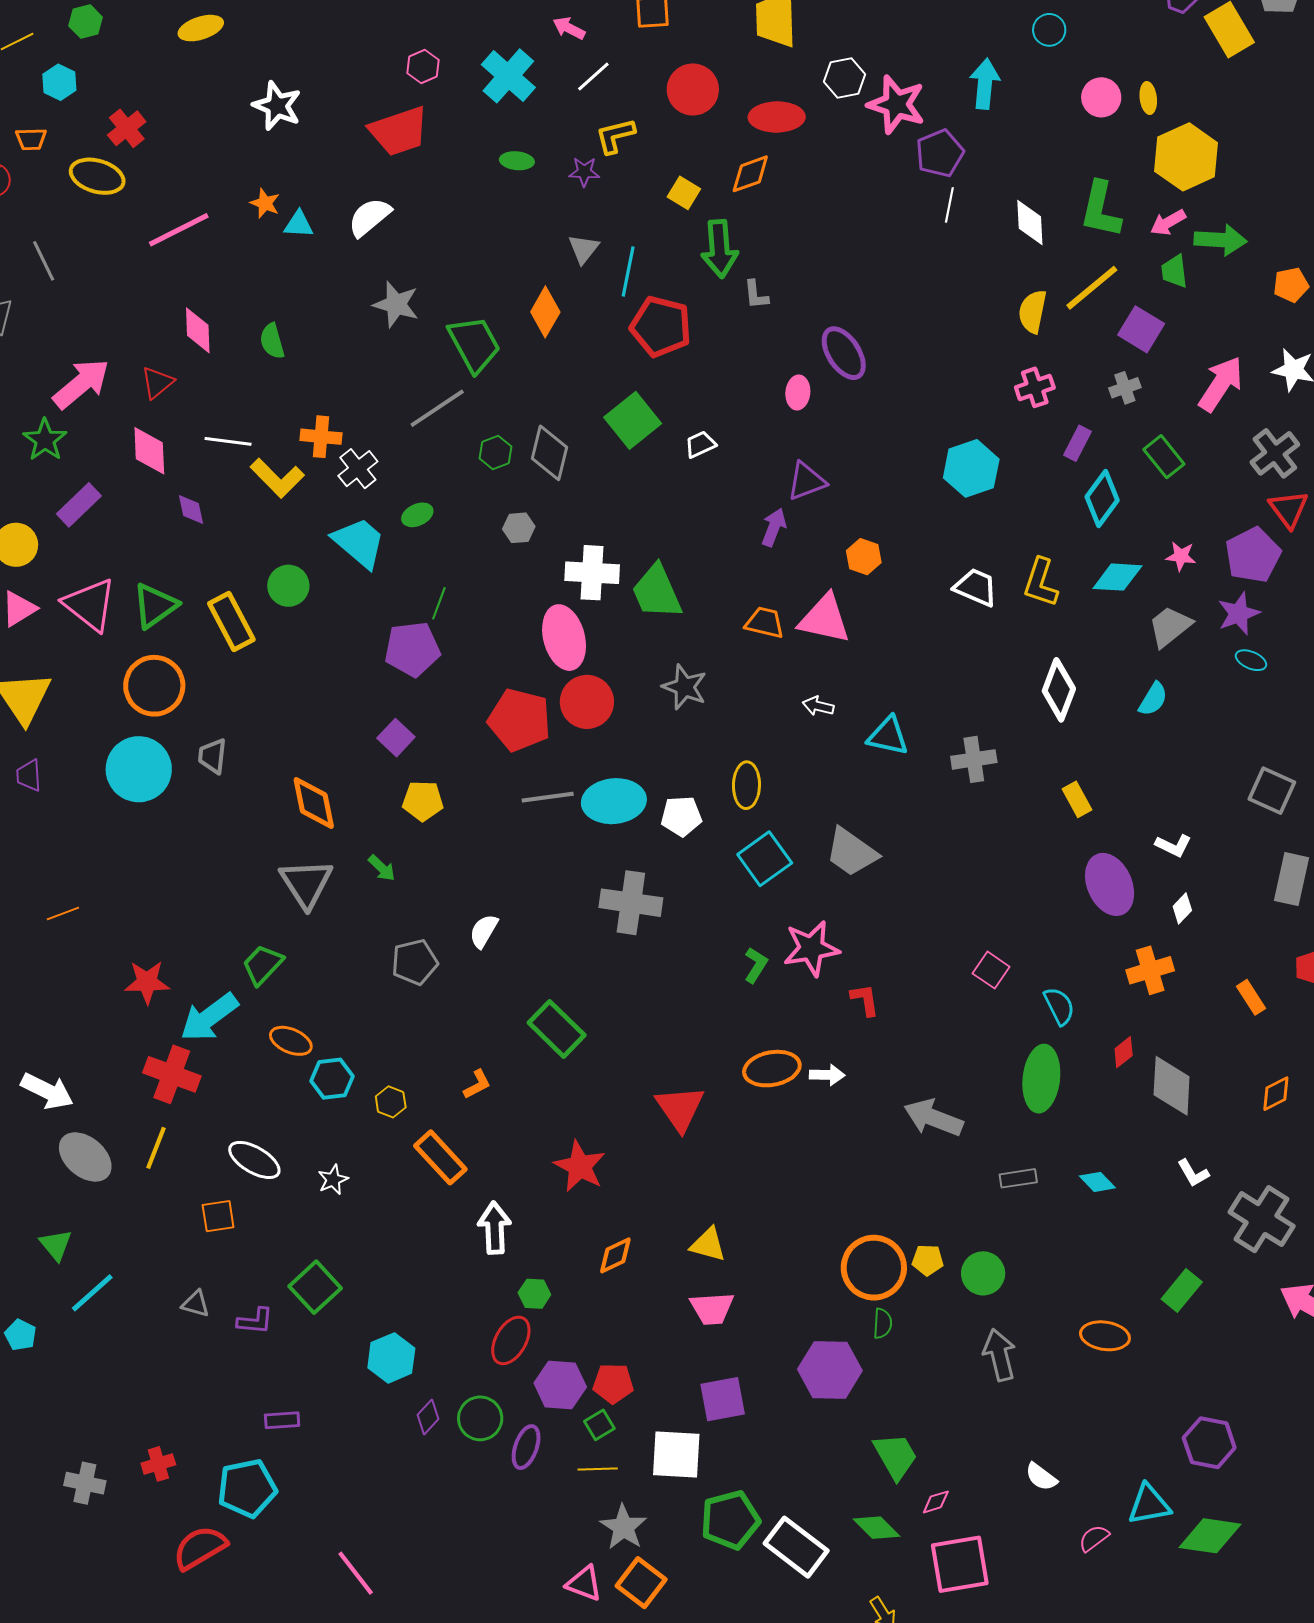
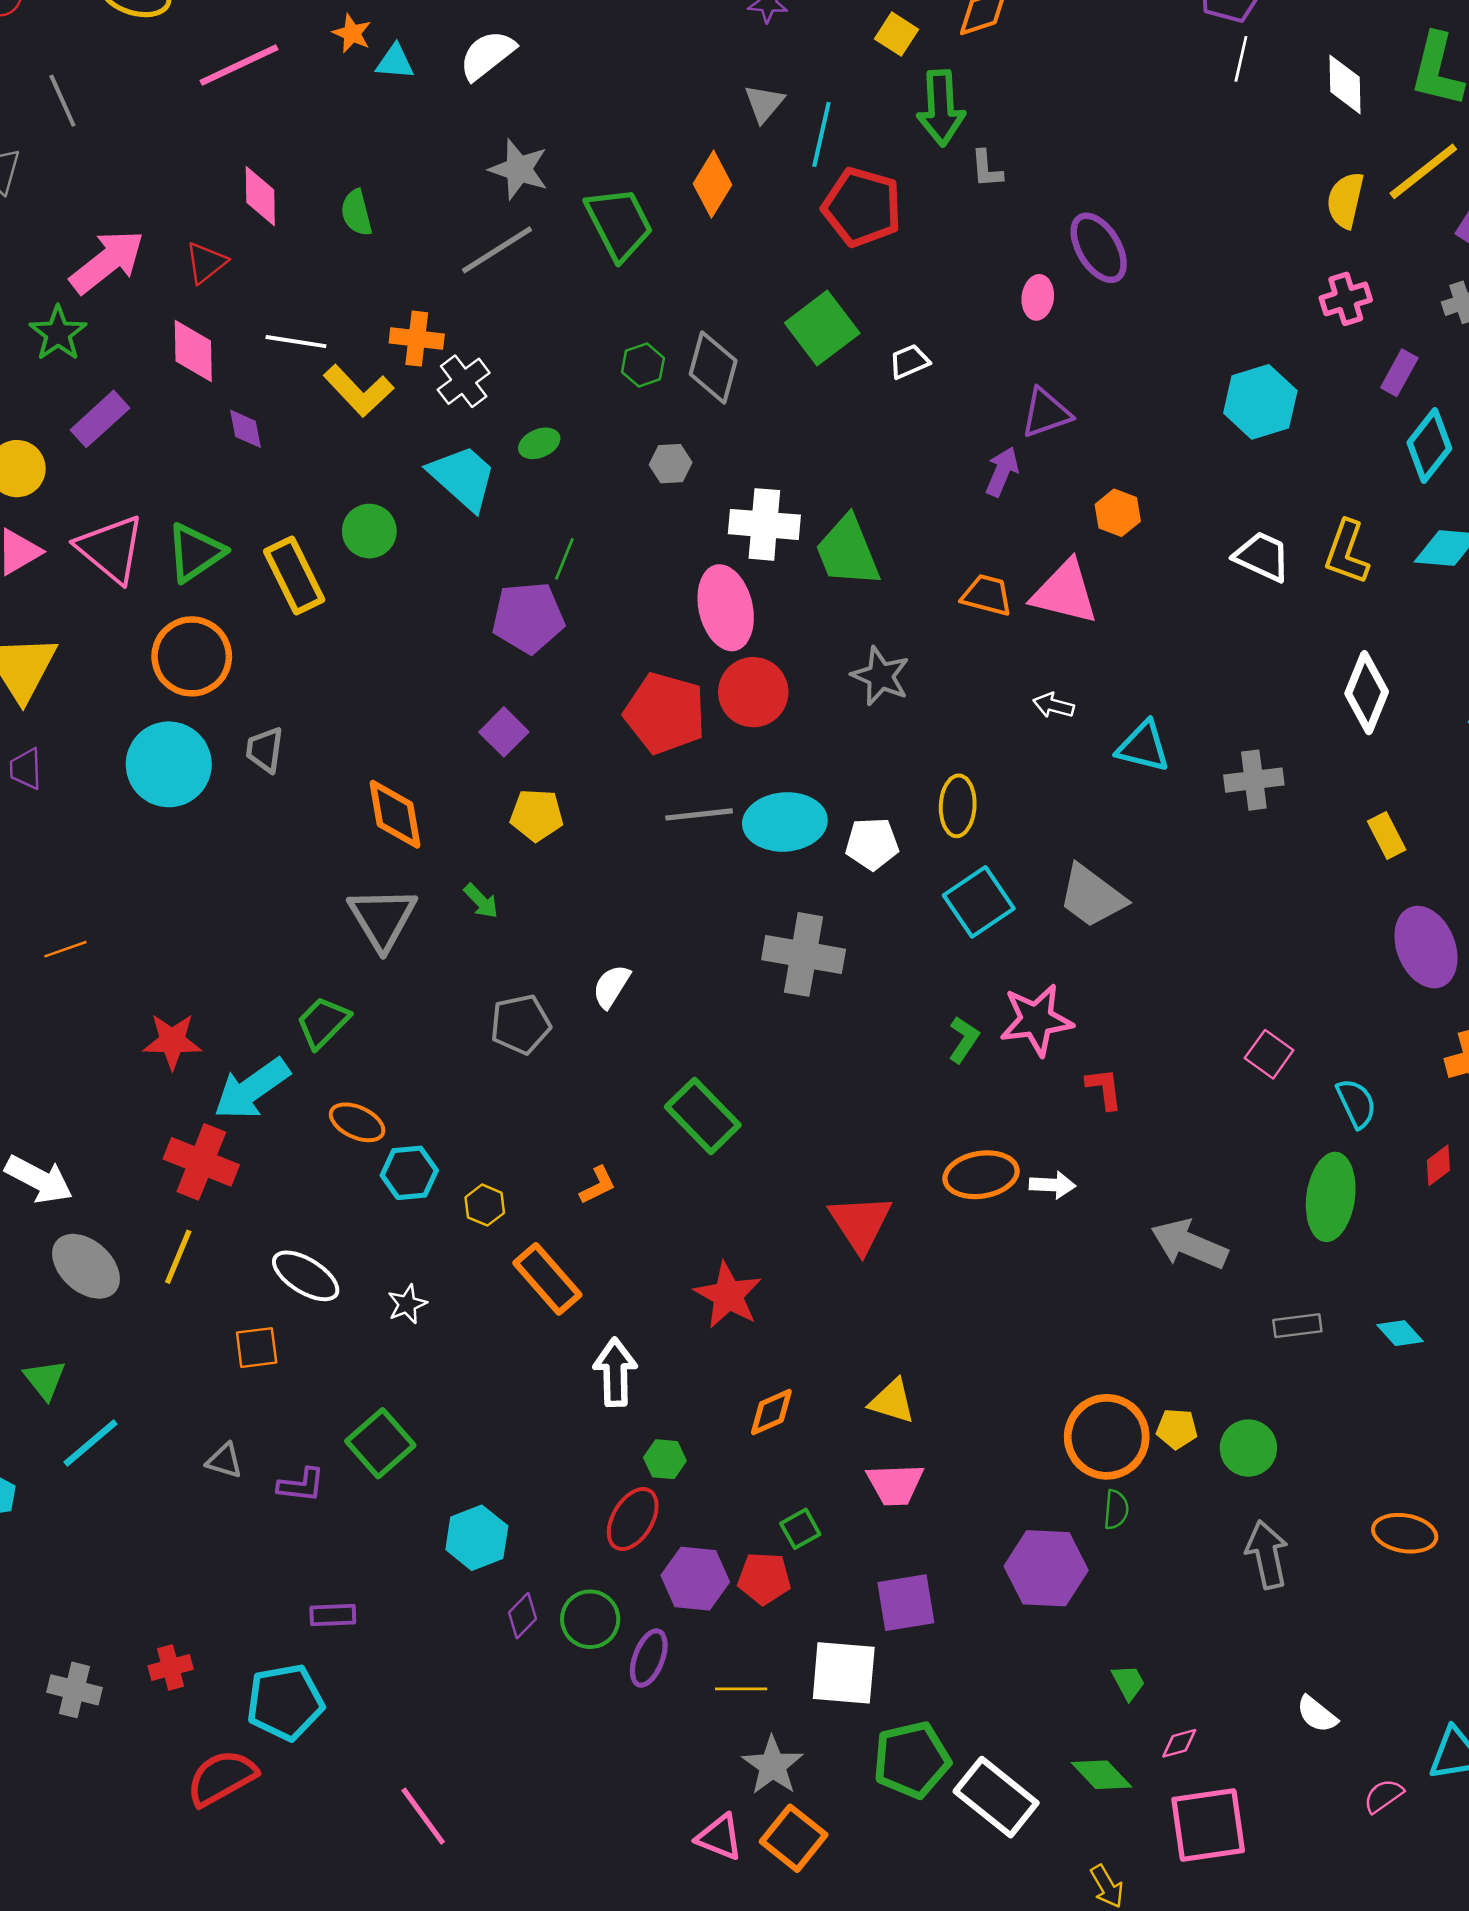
gray line: (437, 408) -> (497, 250), moved
green square: (599, 1425) -> (800, 1529), moved
green trapezoid: (895, 1456) -> (1128, 1682), size x0.6

